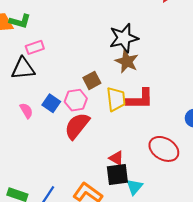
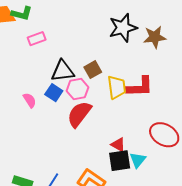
brown star: (127, 61) -> (155, 37), moved, turned -30
black triangle: (23, 69) -> (63, 71), moved
cyan triangle: (135, 187) -> (138, 160), moved

